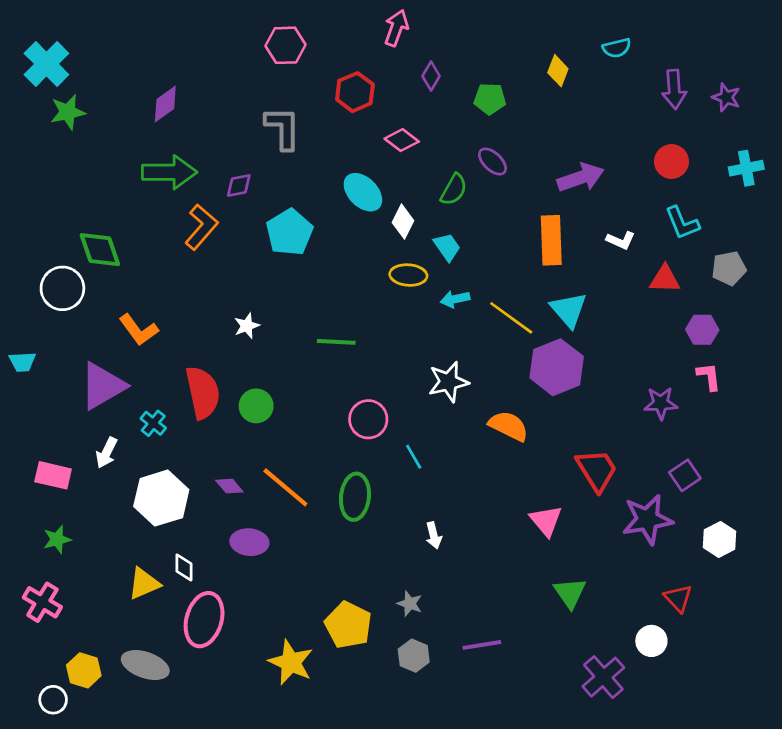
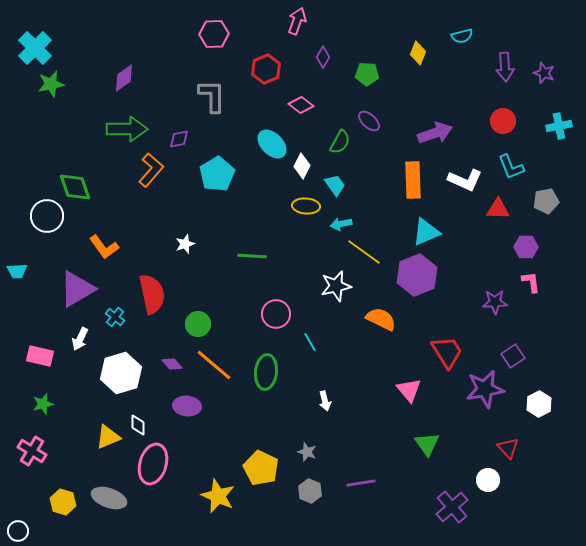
white L-shape: (621, 240) -> (465, 180), size x1.6
cyan triangle: (569, 310) -> (426, 232), turned 48
yellow line: (511, 318) -> (364, 252), moved
green circle: (256, 406) -> (198, 324), moved
white circle: (53, 700) -> (18, 531), moved

